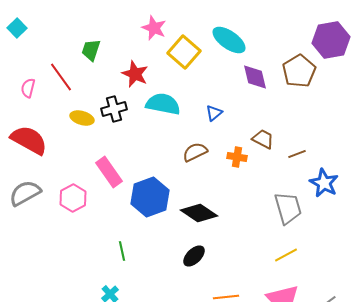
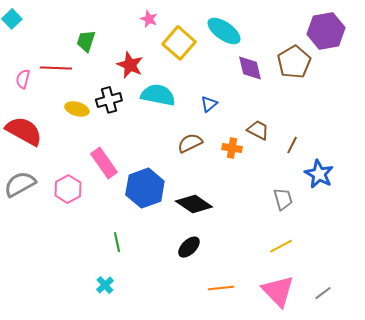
pink star: (154, 28) -> (149, 19), size x0.7
red line: (61, 77) -> (56, 68), turned -52
brown line: (297, 154) -> (292, 145), turned -42
gray trapezoid: (288, 208) -> (283, 199), size x0.7

